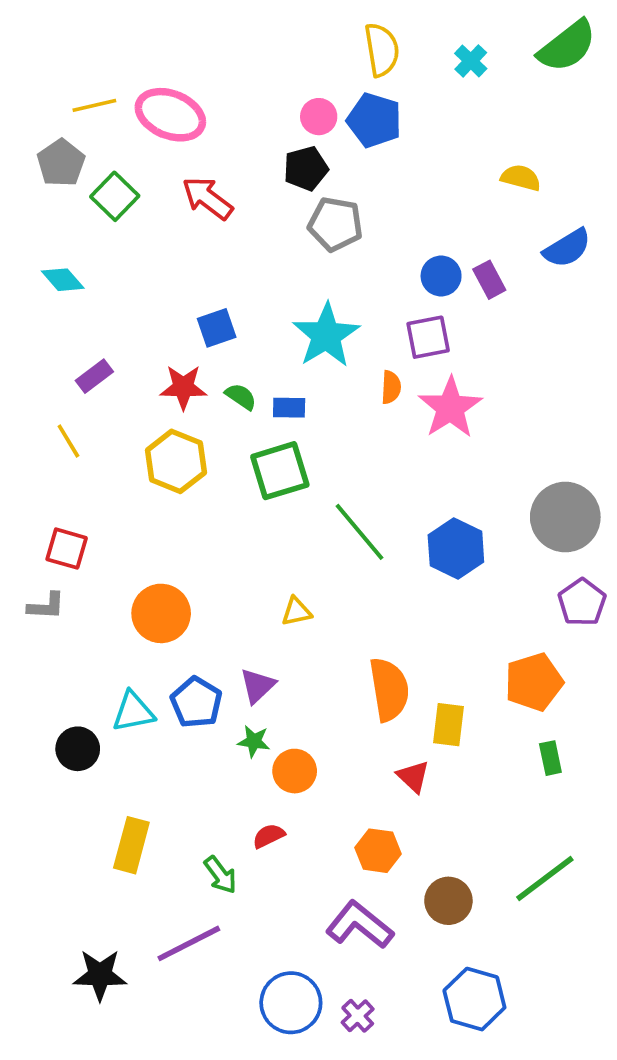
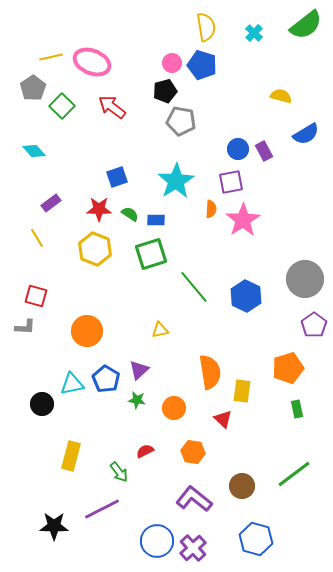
orange circle: (295, 771) -> (174, 408), moved
orange hexagon: (378, 851) -> (193, 452), moved
purple cross: (358, 1016) -> (193, 548), size x1.5

